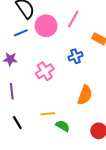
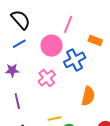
pink circle: (46, 26) -> (52, 46), moved
blue cross: (76, 56) -> (75, 60), size x1.5

